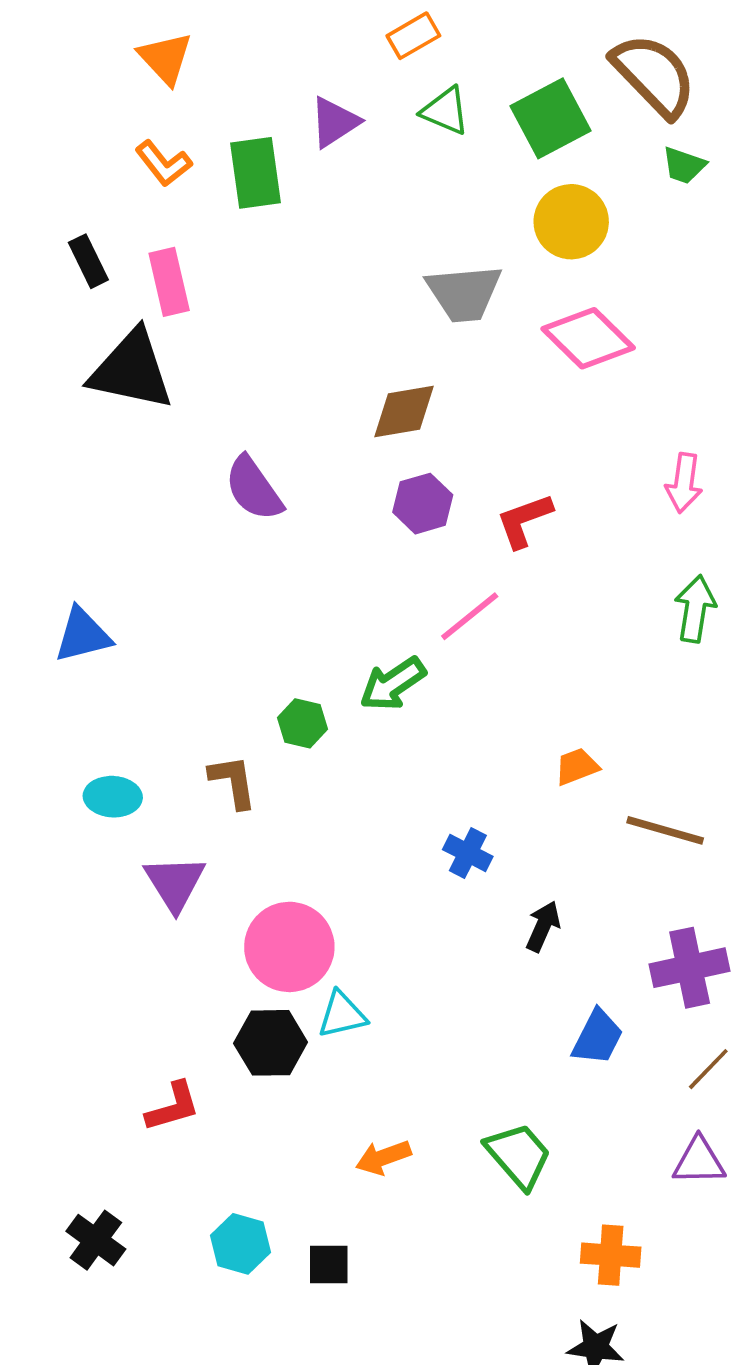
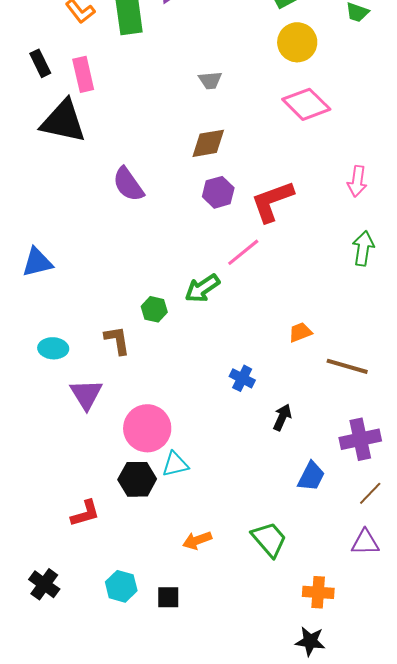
gray trapezoid: (464, 293) -> (210, 80), moved, size x0.6
red L-shape: (524, 520) -> (272, 201), size x1.4

